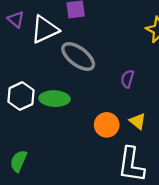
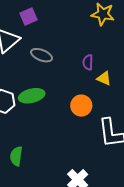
gray ellipse: (78, 57) -> (42, 55), size x0.7
yellow triangle: (138, 121) -> (104, 78), moved

